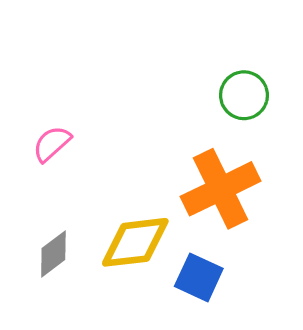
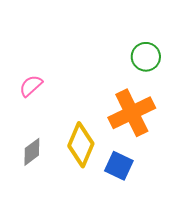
yellow diamond: (135, 242) -> (81, 145), turned -60

